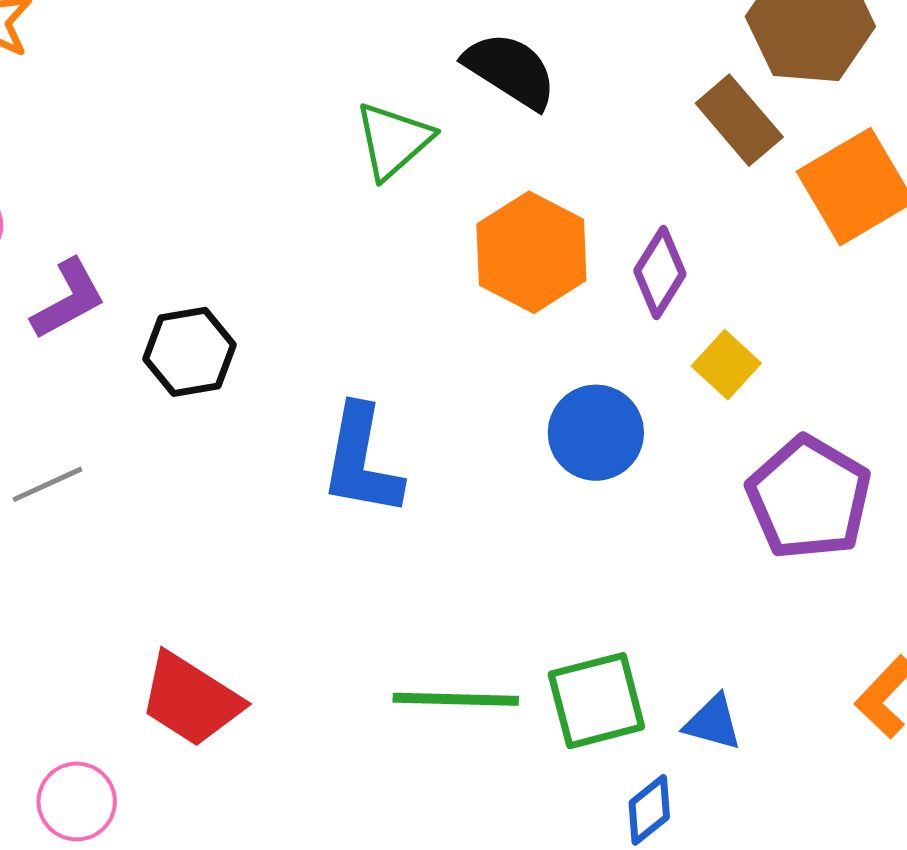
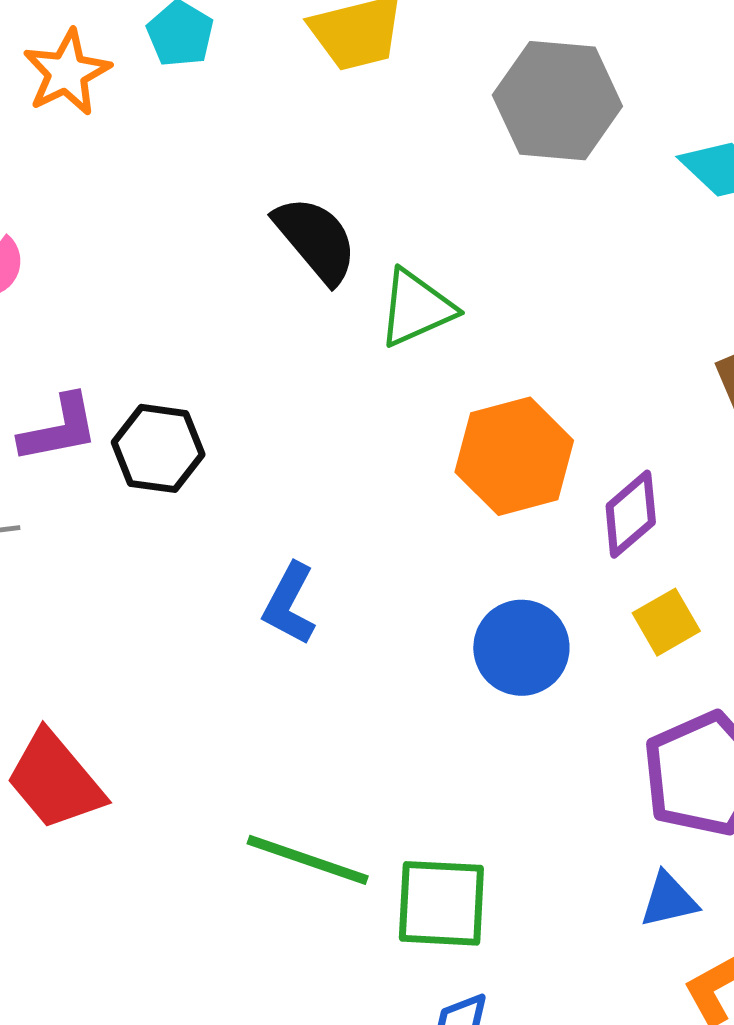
black semicircle: (510, 70) -> (316, 240), moved
purple L-shape: (68, 299) -> (59, 429), moved
blue L-shape: (361, 461) -> (289, 604), size x0.7
blue triangle: (713, 723) -> (669, 900), moved, turned -46

